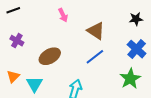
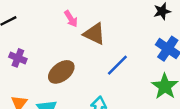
brown triangle: (96, 31) -> (94, 34), moved

